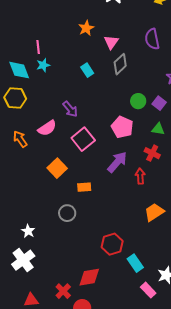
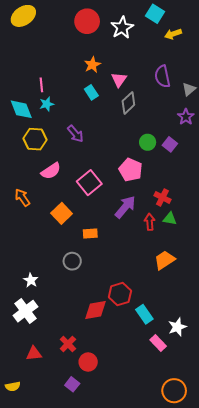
cyan rectangle: (87, 70) -> (91, 92), moved
yellow hexagon: (15, 98) -> (35, 139), moved
purple arrow: (70, 109) -> (75, 134), moved
green triangle: (158, 129) -> (170, 219), moved
orange arrow: (20, 139) -> (22, 197), moved
red diamond: (89, 277) -> (96, 310), moved

